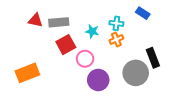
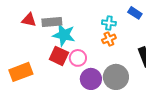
cyan star: (92, 31) -> (64, 35), moved, size x1.6
red square: (66, 45) -> (59, 56), moved, turned -36
gray circle: (136, 73) -> (116, 77), moved

